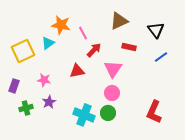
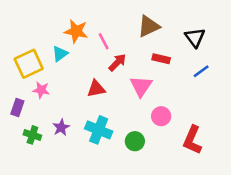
pink star: (44, 80) -> (41, 90), moved
pink circle: (112, 93) -> (161, 116), moved
green cross: (26, 108) -> (32, 135), turned 32
cyan cross: (84, 115) -> (99, 130), moved

